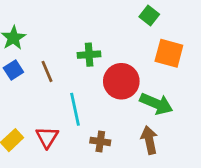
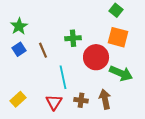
orange square: (169, 53) -> (118, 37), moved
red triangle: (47, 137) -> (54, 102), moved
brown arrow: (149, 140) -> (105, 99), moved

